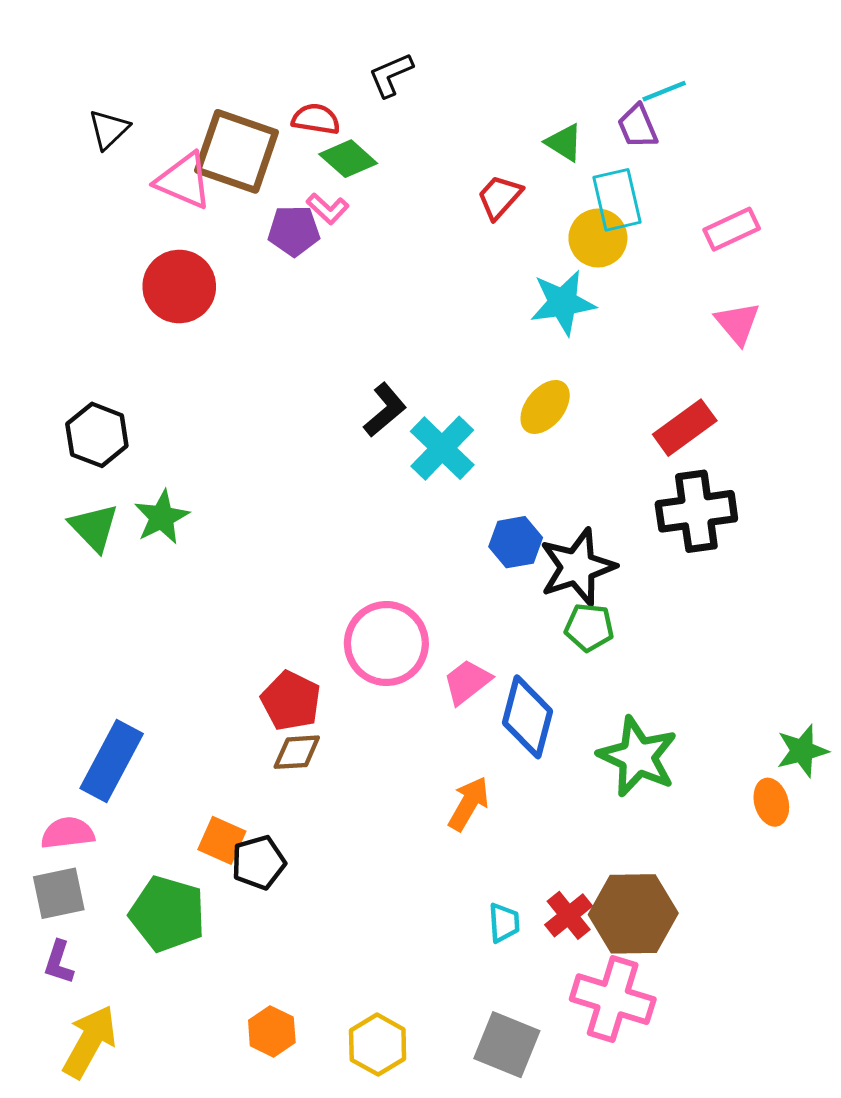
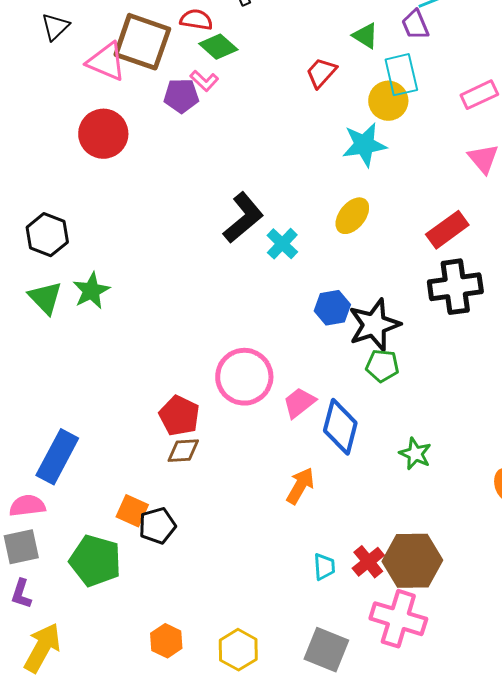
black L-shape: (385, 410) -> (243, 218), size x1.4
cyan cross: (442, 448) -> (282, 244), size x0.7
green star: (638, 757) -> (415, 454), size x0.6

